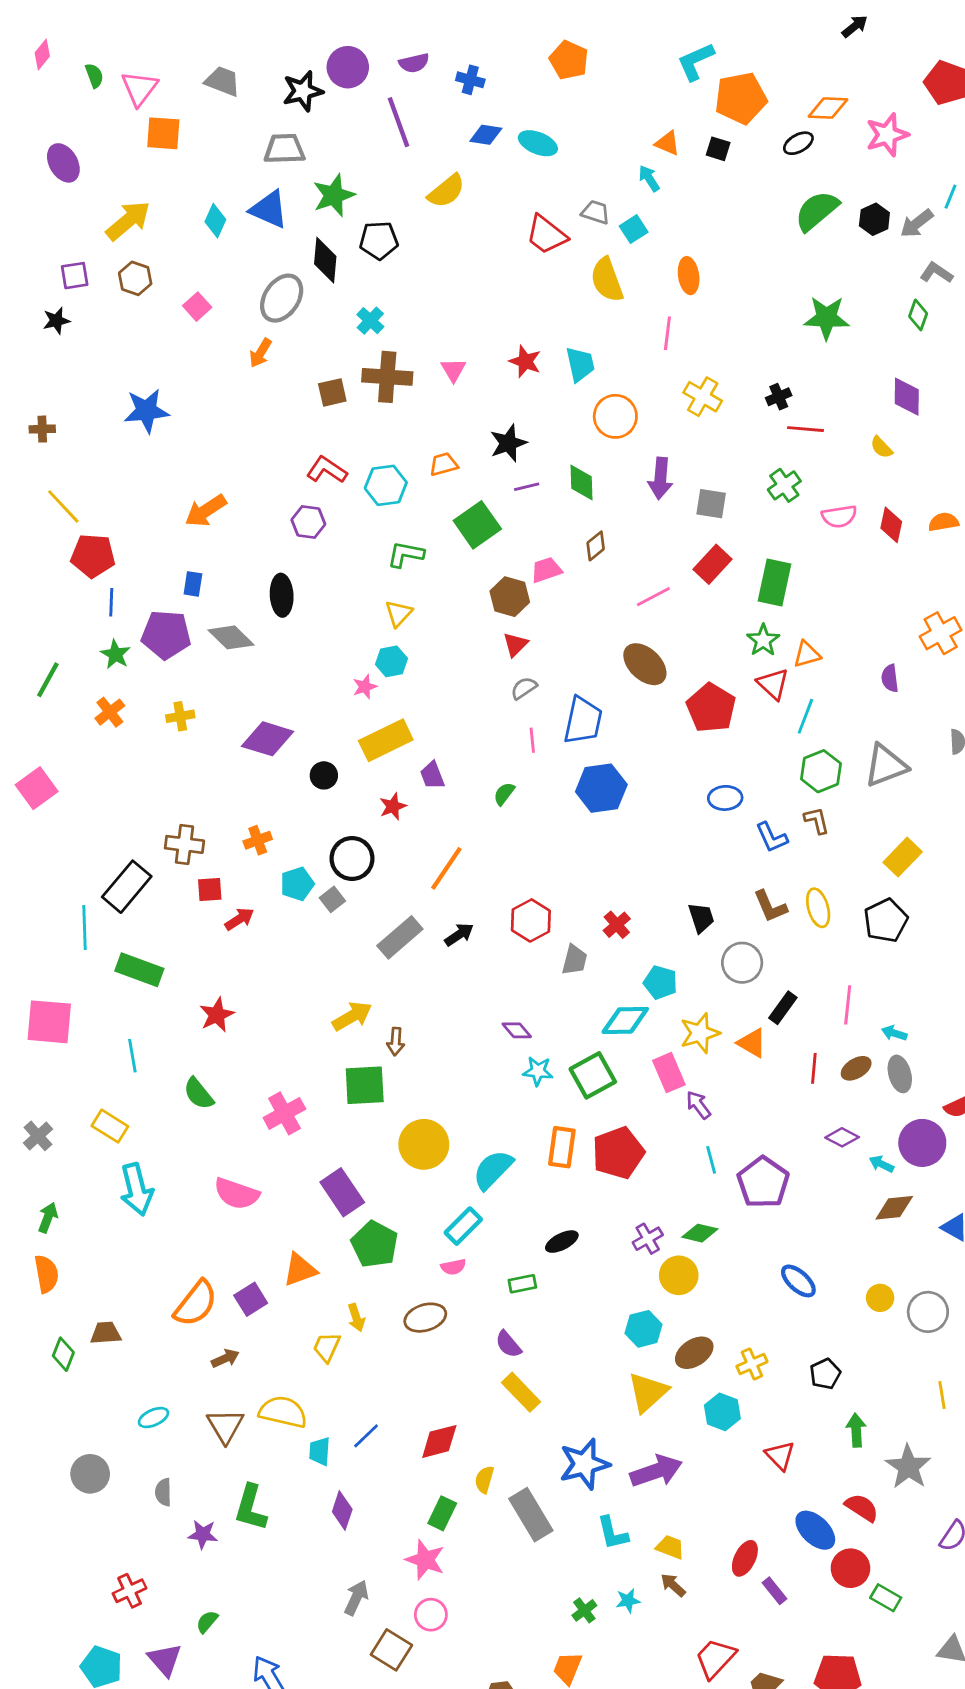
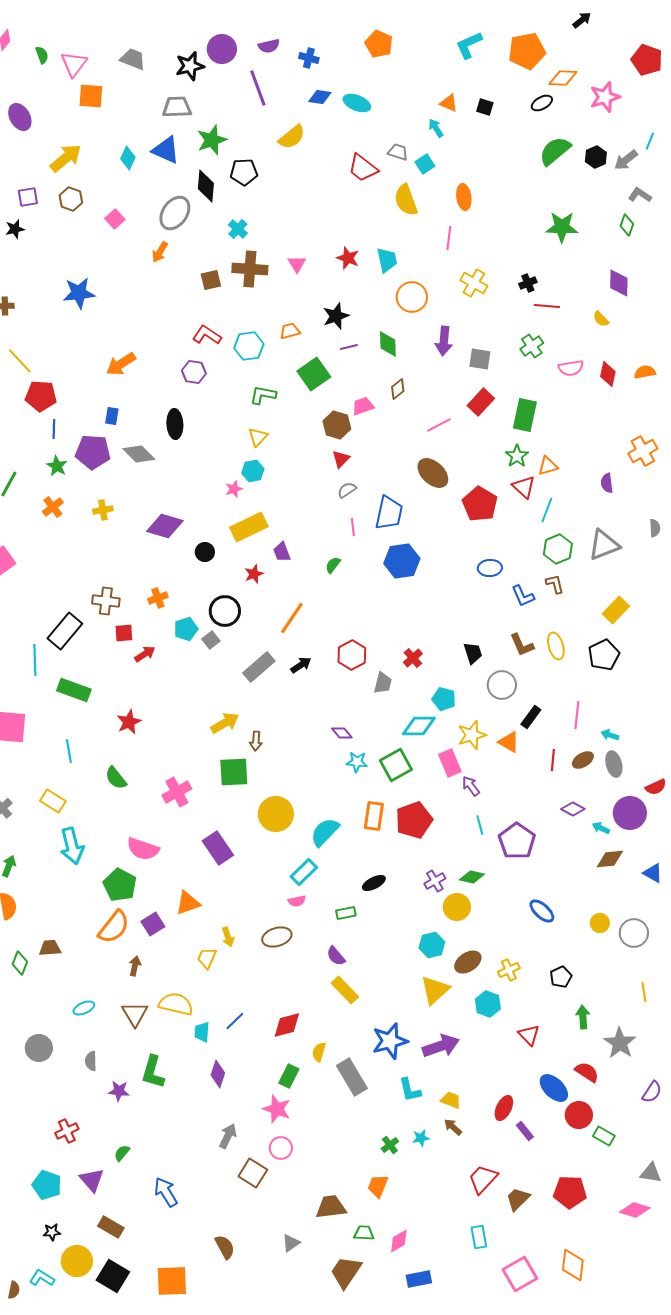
orange pentagon: (741, 98) -> (527, 51), moved
green pentagon: (375, 1244) -> (120, 885), moved
brown arrow: (225, 1358) -> (135, 966), turned -54

